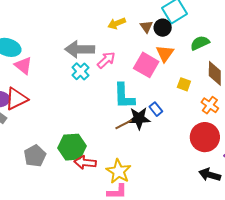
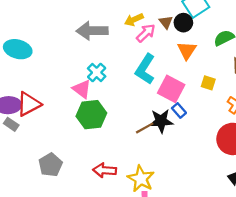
gray arrow: (80, 49) -> (92, 31), moved
pink arrow: (106, 60) -> (146, 33), moved
pink square: (146, 65) -> (171, 89), moved
pink triangle: (23, 66) -> (82, 89), moved
cyan L-shape: (124, 96) -> (145, 69), moved, turned 36
green hexagon: (72, 147) -> (91, 115), moved

